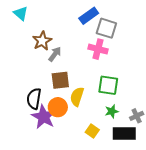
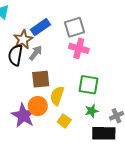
blue rectangle: (89, 16) -> (40, 27), moved
gray square: (106, 28) -> (75, 27), moved, turned -35
black semicircle: (34, 99) -> (15, 55), moved
yellow square: (92, 131) -> (64, 121), moved

